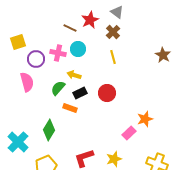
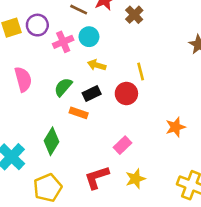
pink cross: (58, 53) -> (63, 42), turned -35
yellow line: (113, 57) -> (141, 72), moved
purple circle: (36, 59) -> (37, 25), moved
yellow arrow: (74, 75) -> (97, 65), moved
pink rectangle: (129, 133) -> (123, 145), moved

